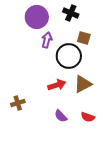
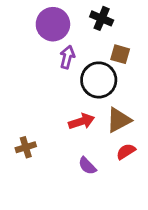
red semicircle: (88, 117) -> (126, 151), moved, turned 128

